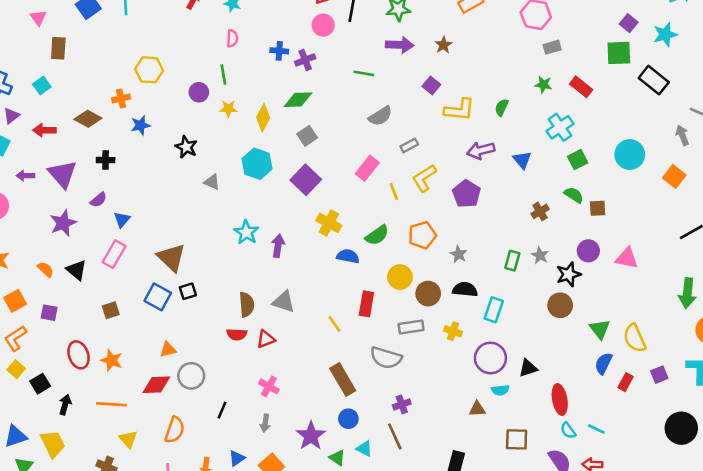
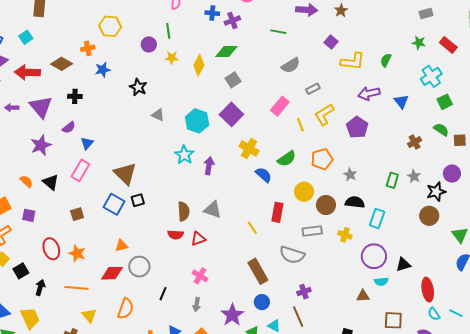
red arrow: (44, 130) -> (27, 72), size x1.4
cyan hexagon: (257, 164) -> (197, 121), moved
blue semicircle: (348, 256) -> (264, 175), turned 30

